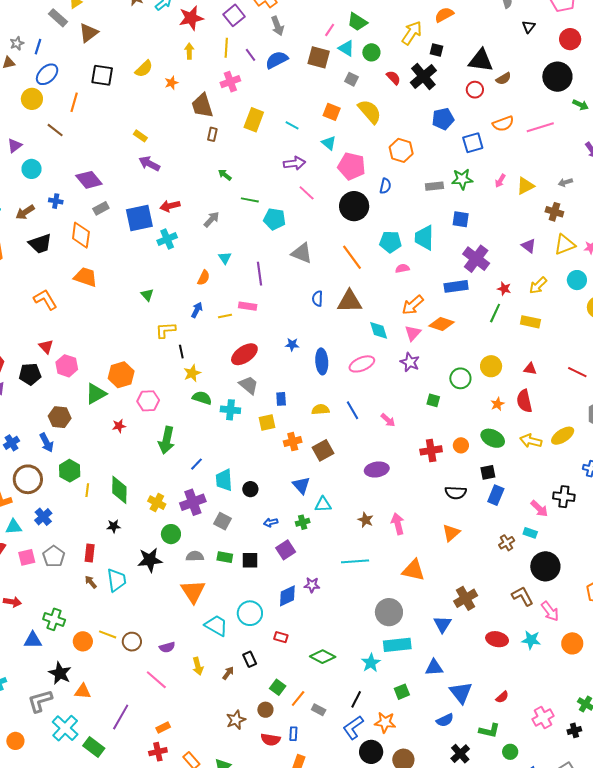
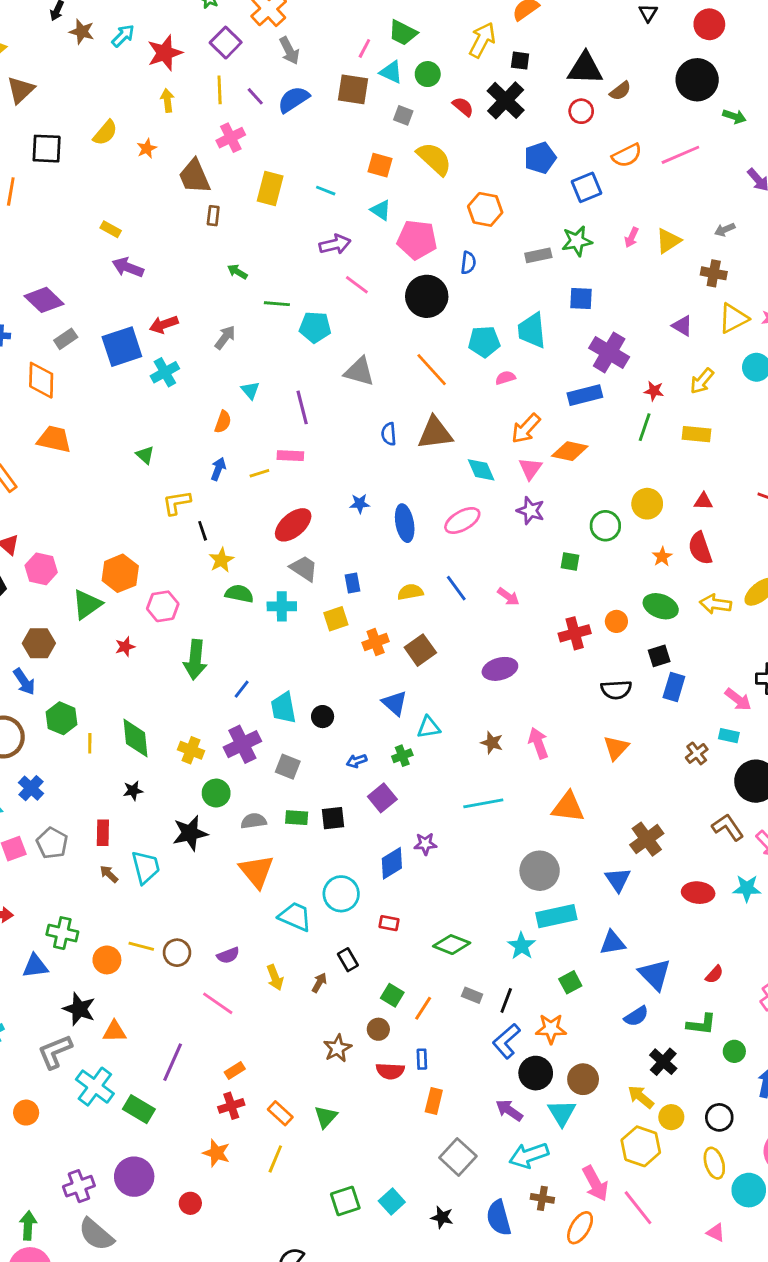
gray rectangle: (319, 710) -> (472, 995), moved

